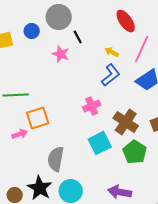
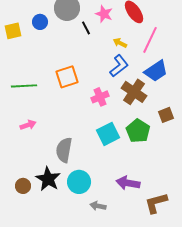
pink star: (61, 54) -> (104, 14), moved
orange square: (38, 118) -> (67, 77), moved
brown cross: (126, 122) -> (134, 92), moved
green pentagon: (135, 152) -> (138, 131), moved

